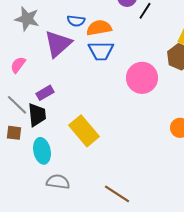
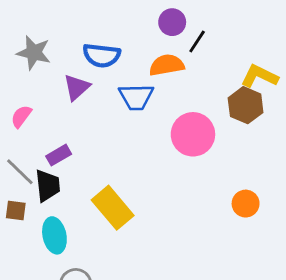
blue semicircle: (76, 21) -> (102, 55), size x1.5
orange semicircle: (99, 28) -> (167, 65), moved
purple triangle: (58, 44) -> (77, 87), size x0.7

